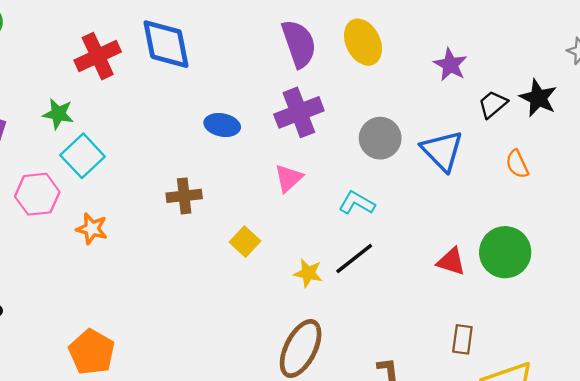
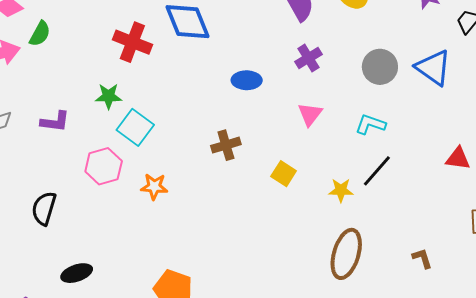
red cross: (98, 56) -> (132, 42), turned -33
purple cross: (299, 112) -> (308, 58), size x0.7

